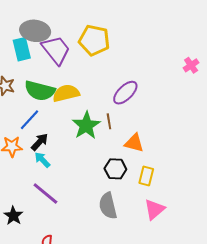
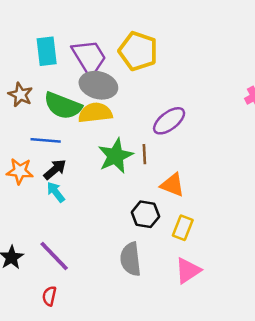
gray ellipse: (35, 31) -> (98, 85), moved
blue line: (29, 120) -> (46, 140), turned 45
purple line: (45, 194) -> (54, 256), moved

